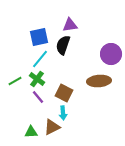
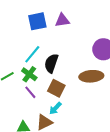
blue square: (39, 37) -> (37, 21), moved
black semicircle: (63, 45) -> (51, 63), moved
cyan arrow: (63, 113) -> (55, 108), turned 48

